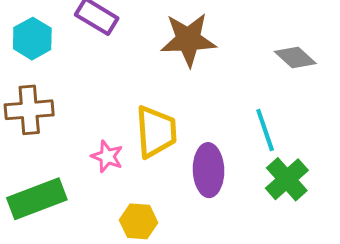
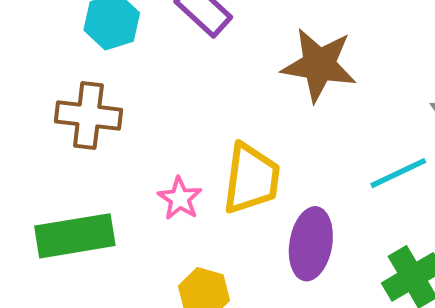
cyan line: (265, 130) -> (398, 173), moved, turned 72

